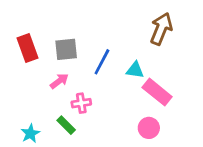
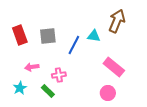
cyan triangle: (135, 70) -> (94, 36), moved
pink arrow: (59, 81) -> (32, 67), moved, turned -152
cyan star: (30, 133) -> (20, 88), moved

